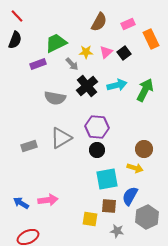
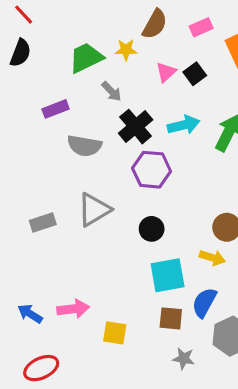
yellow star: (86, 52) -> (126, 50), moved
purple rectangle: (38, 64) -> (56, 109), moved
purple hexagon: (97, 127) -> (152, 170), moved
yellow square: (90, 219) -> (115, 333), moved

